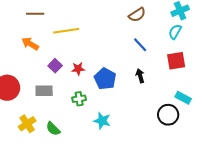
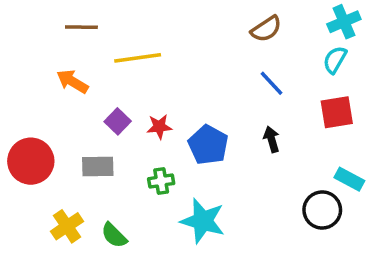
cyan star: (102, 121) -> (203, 221), size x1.4

